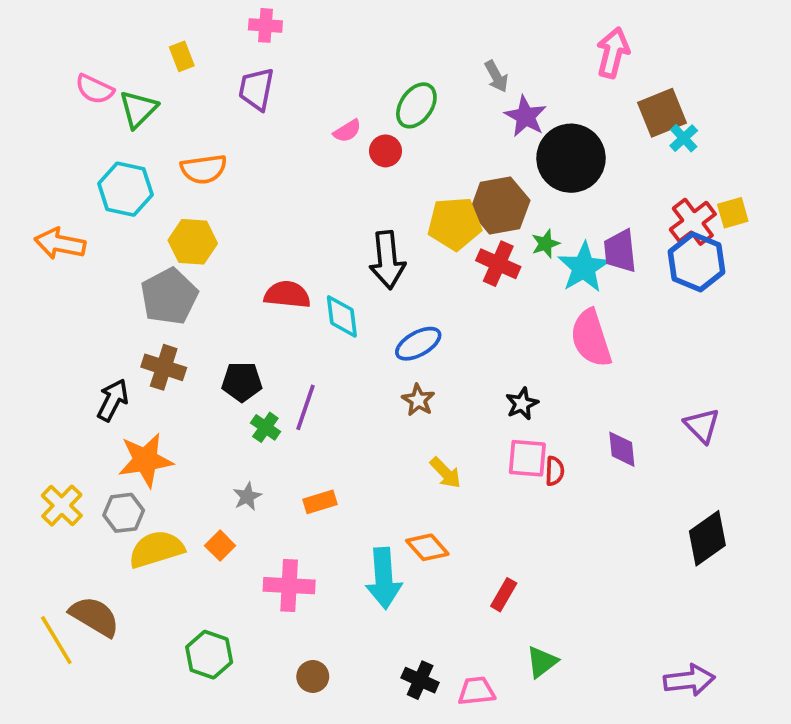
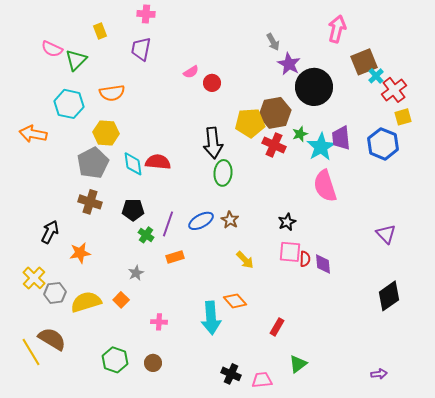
green ellipse: (416, 105) -> (223, 173), moved, turned -30
red cross: (693, 222) -> (394, 90), moved
cyan diamond: (342, 316) -> (133, 164), moved
blue ellipse: (418, 344) -> (201, 221), moved
black arrow: (113, 400) -> (50, 232), moved
purple diamond: (622, 449) -> (323, 264), moved
orange star: (145, 460) -> (80, 253), size x0.7
orange rectangle: (320, 502) -> (175, 257), moved
gray hexagon: (124, 513) -> (55, 293), moved
pink cross: (289, 586) -> (159, 322), size x0.6
brown circle: (313, 676) -> (153, 363), moved
purple arrow: (689, 680) -> (379, 374), size x0.6

